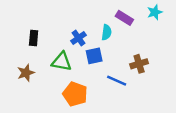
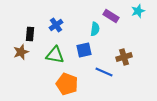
blue cross: (78, 38) -> (56, 25), moved
brown star: (26, 73) -> (21, 52), moved

